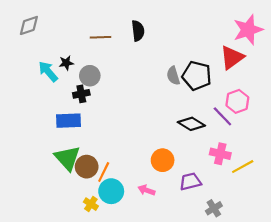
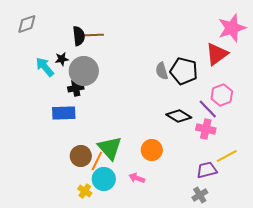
black semicircle: (138, 31) -> (79, 36), moved
gray circle: (90, 76) -> (84, 71), size x1.5
pink cross: (220, 154) -> (206, 129), moved
green triangle: (67, 158) -> (110, 148), moved
purple trapezoid: (190, 182) -> (207, 170), moved

